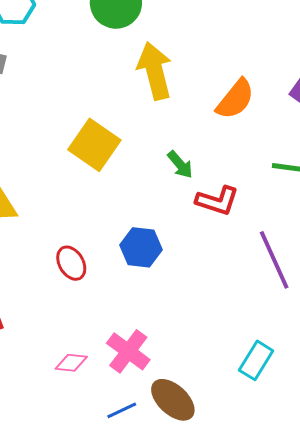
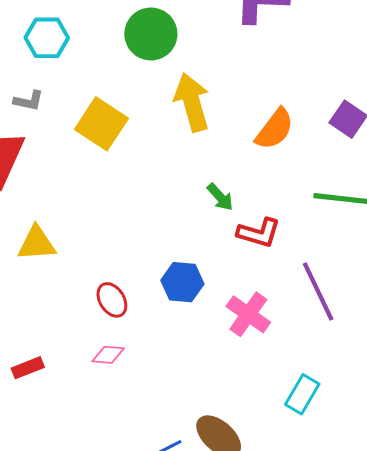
yellow square: (94, 145) -> (101, 124), moved
pink cross: (128, 351) -> (248, 314), moved
pink diamond: (71, 363) -> (108, 355), moved

